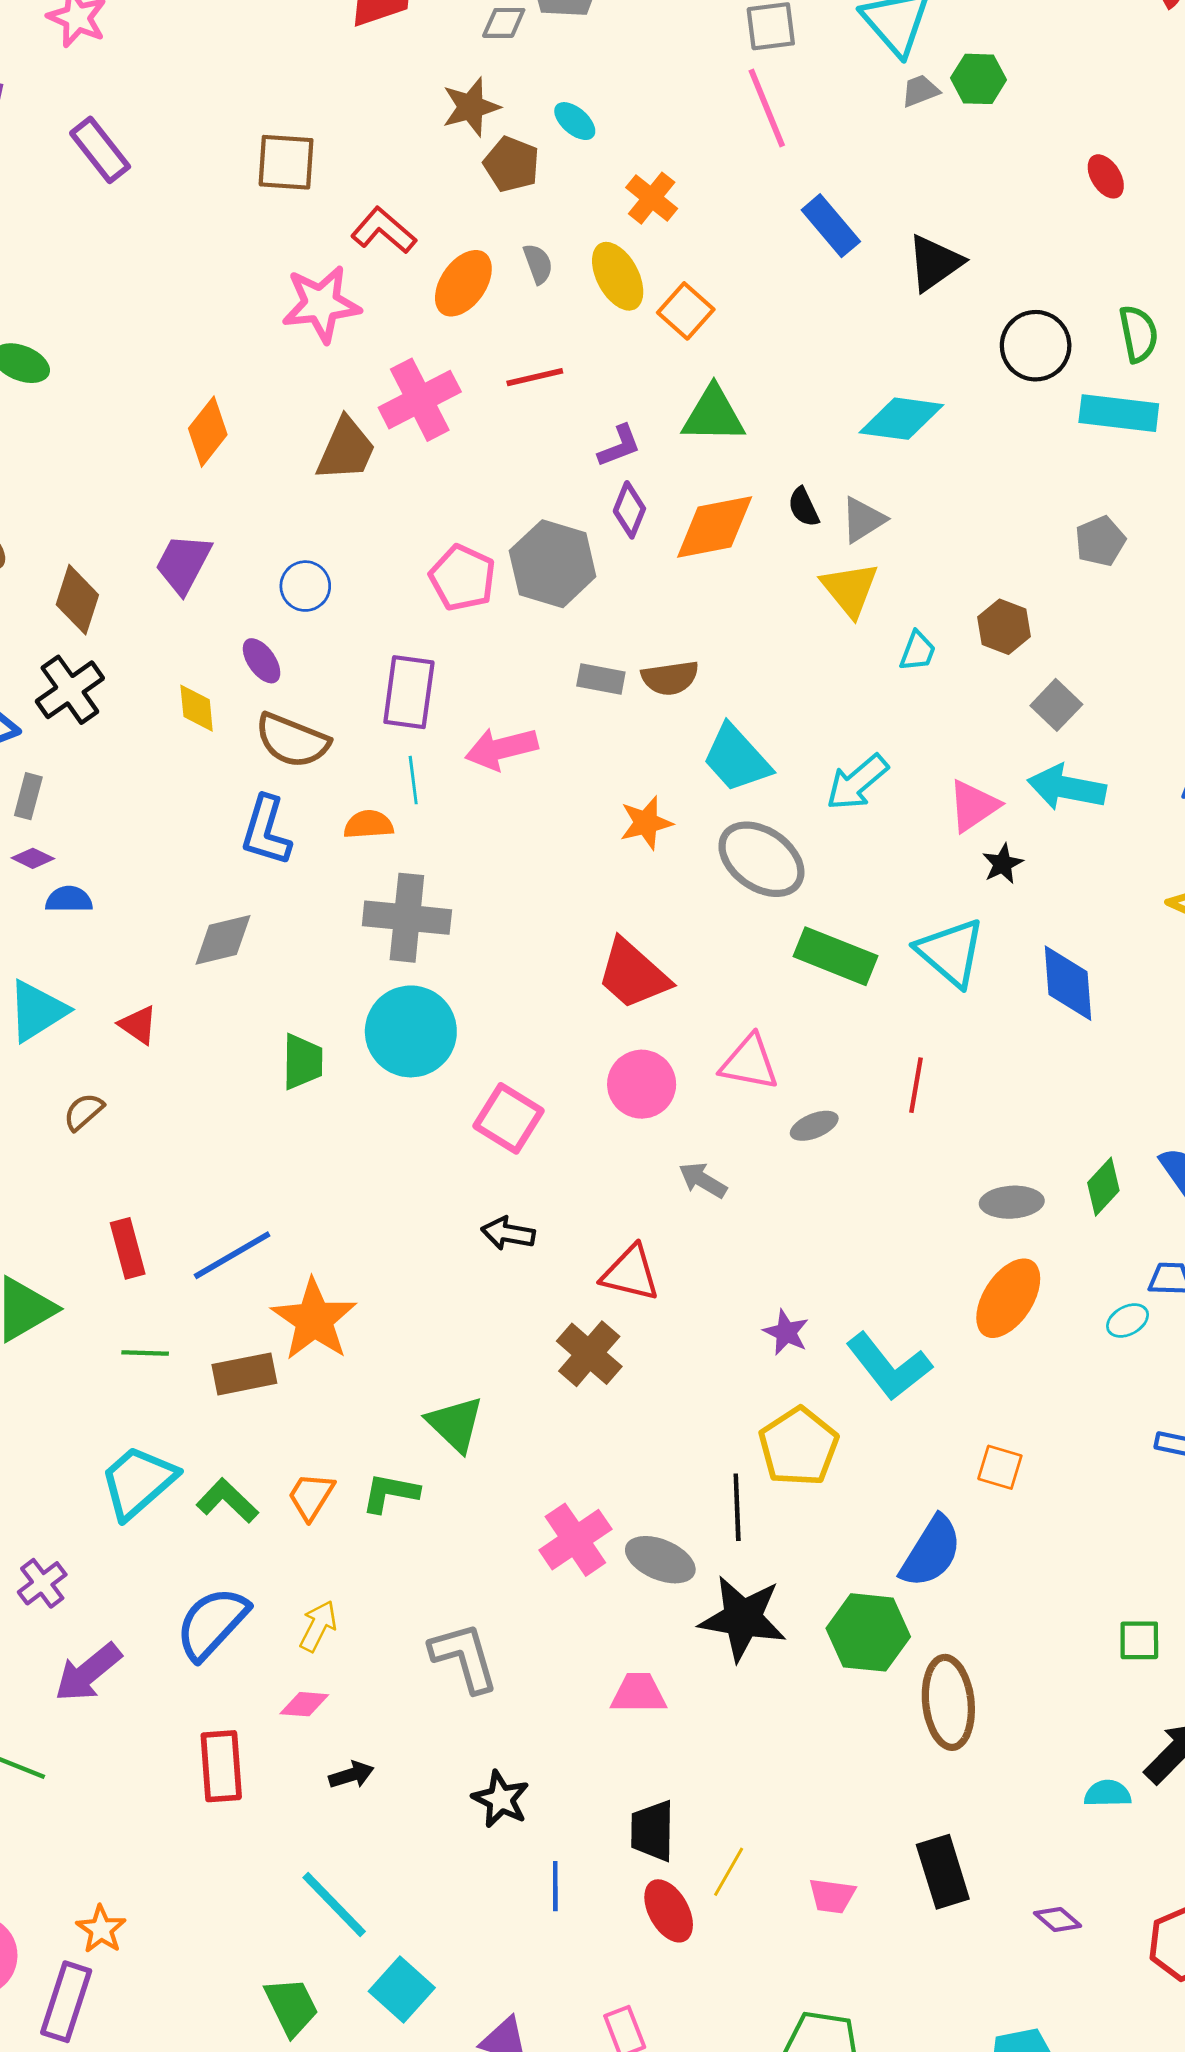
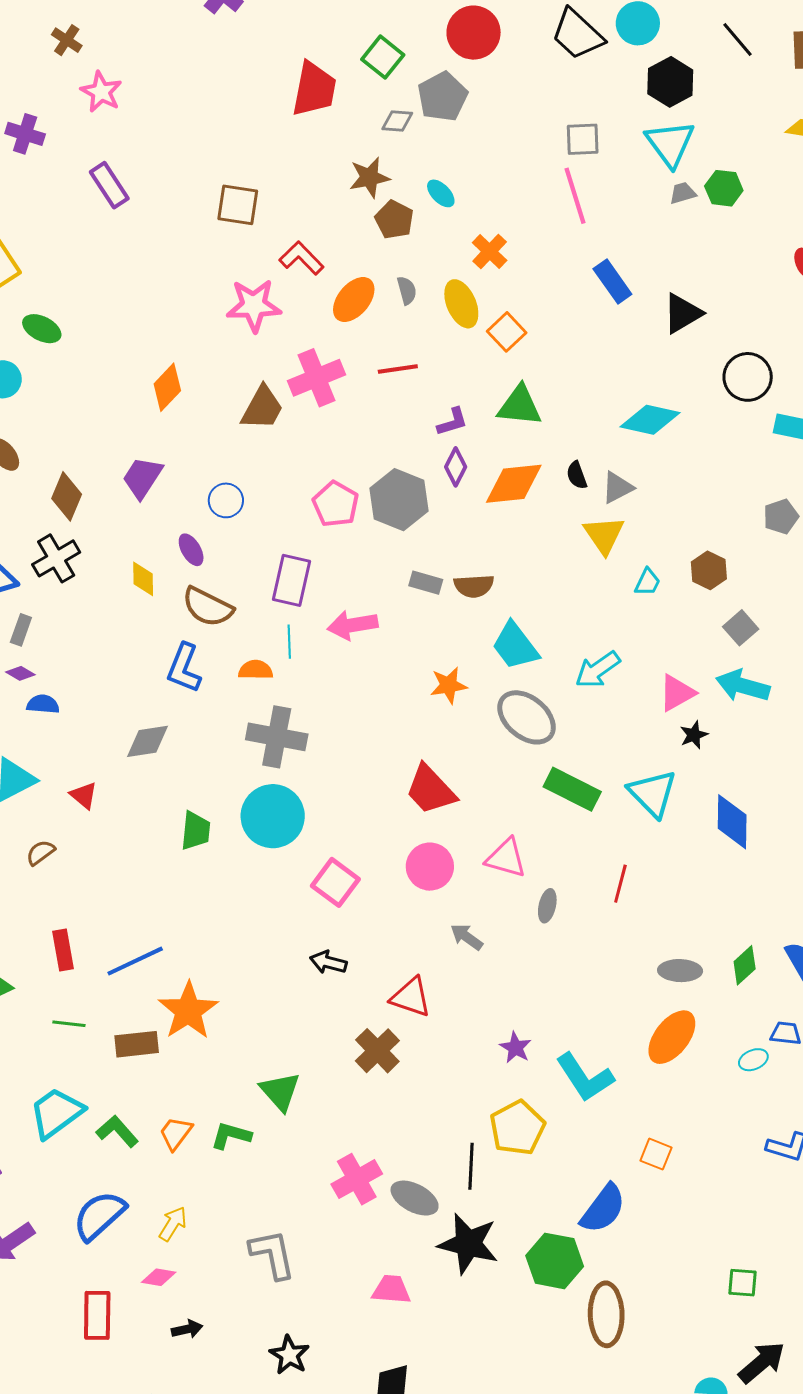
gray ellipse: (814, 1126) -> (547, 906), turned -60

